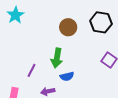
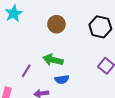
brown circle: (68, 27) -> (56, 24), moved
green arrow: (57, 58) -> (53, 60), turned 90

